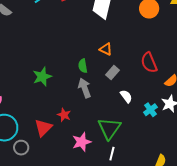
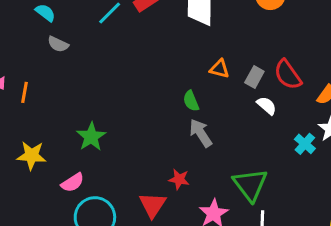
gray rectangle: (112, 73) -> (254, 77), moved
green star: (42, 77) -> (91, 137), moved
white semicircle: (126, 96) -> (267, 106), moved

